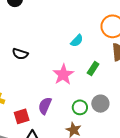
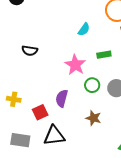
green rectangle: (93, 69) -> (104, 55), turned 56
green circle: (80, 107) -> (92, 85), moved

